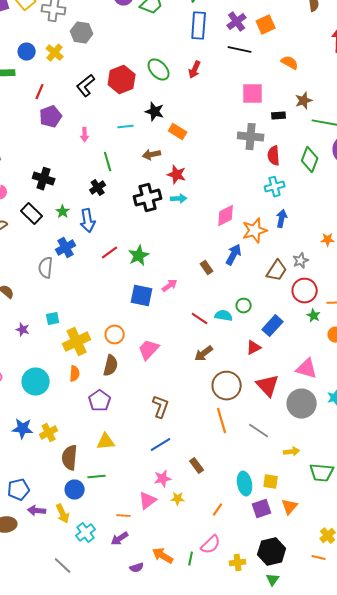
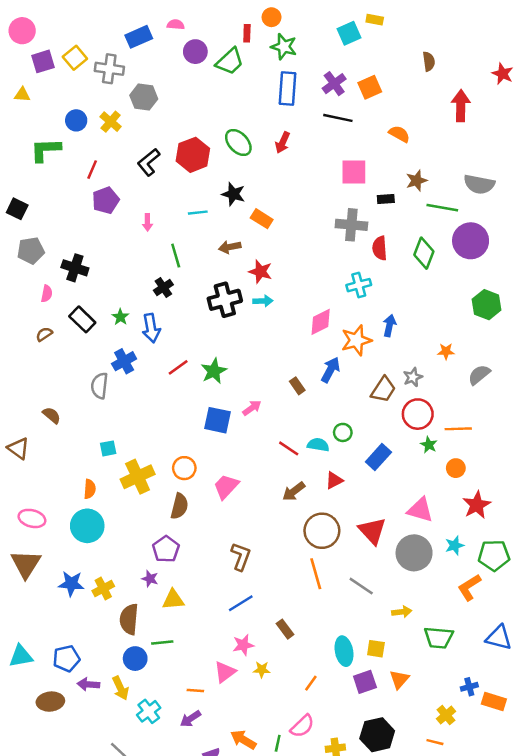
black cross: (44, 179) -> (75, 268), moved
cyan cross: (275, 187) -> (359, 285), moved
purple star: (23, 330) -> (150, 579), moved
red triangle: (254, 348) -> (334, 480), moved
orange semicircle: (75, 374) -> (90, 489), moved

